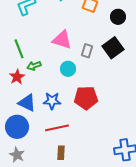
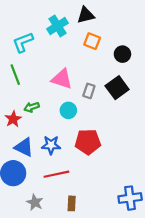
green line: (19, 49) -> (15, 75), moved
brown rectangle: (61, 153) -> (72, 203), moved
gray star: (17, 155) -> (35, 202), moved

